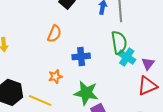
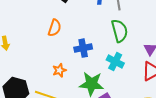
cyan cross: (127, 57) -> (115, 61), moved

